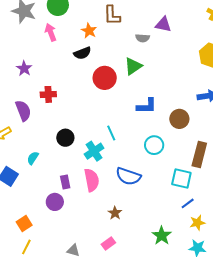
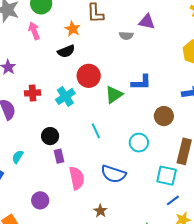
green triangle: (133, 66) -> (114, 95), moved
blue L-shape: (147, 106) -> (141, 82), moved
cyan cross: (94, 151) -> (65, 96), moved
purple rectangle: (65, 182) -> (59, 156), moved

